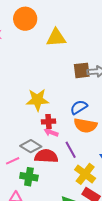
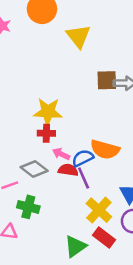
yellow triangle: (56, 38) -> (78, 36), turned 50
blue semicircle: (79, 107) -> (83, 158), moved
red cross: (49, 121) -> (46, 133), moved
red semicircle: (46, 156) -> (68, 170), moved, size x0.7

